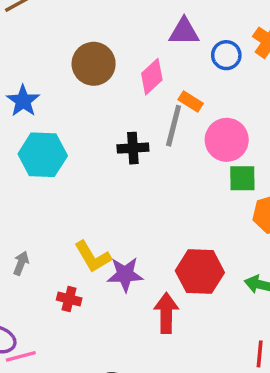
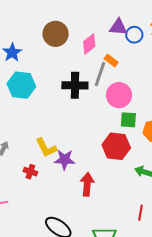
purple triangle: (184, 32) -> (118, 27), moved
pink circle: (227, 140) -> (119, 95), moved
black cross: (133, 148) -> (75, 85), size x1.4
green square: (242, 178) -> (128, 120), moved
red hexagon: (200, 272) -> (116, 146), moved

